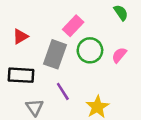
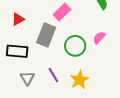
green circle: (90, 50) -> (75, 46), moved
purple line: (63, 91) -> (53, 75), moved

